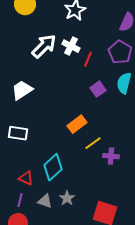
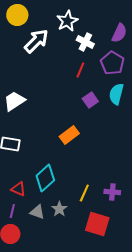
white arrow: (44, 46) -> (36, 41), moved
white cross: (71, 46) -> (85, 42), moved
yellow line: (93, 143) -> (84, 193), moved, turned -30
purple cross: (111, 156) -> (112, 192), moved

